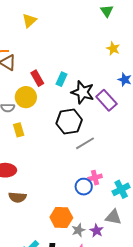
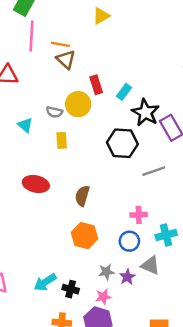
gray line: (85, 143) -> (154, 171), moved
blue circle: (84, 187) -> (129, 241), moved
brown semicircle: (17, 197) -> (82, 196), moved, turned 90
orange hexagon: (61, 218) -> (85, 236), moved

